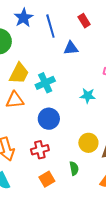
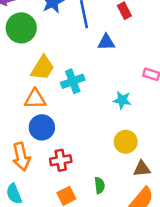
blue circle: (49, 119) -> (42, 127), moved
yellow circle: (88, 143) -> (126, 142), moved

